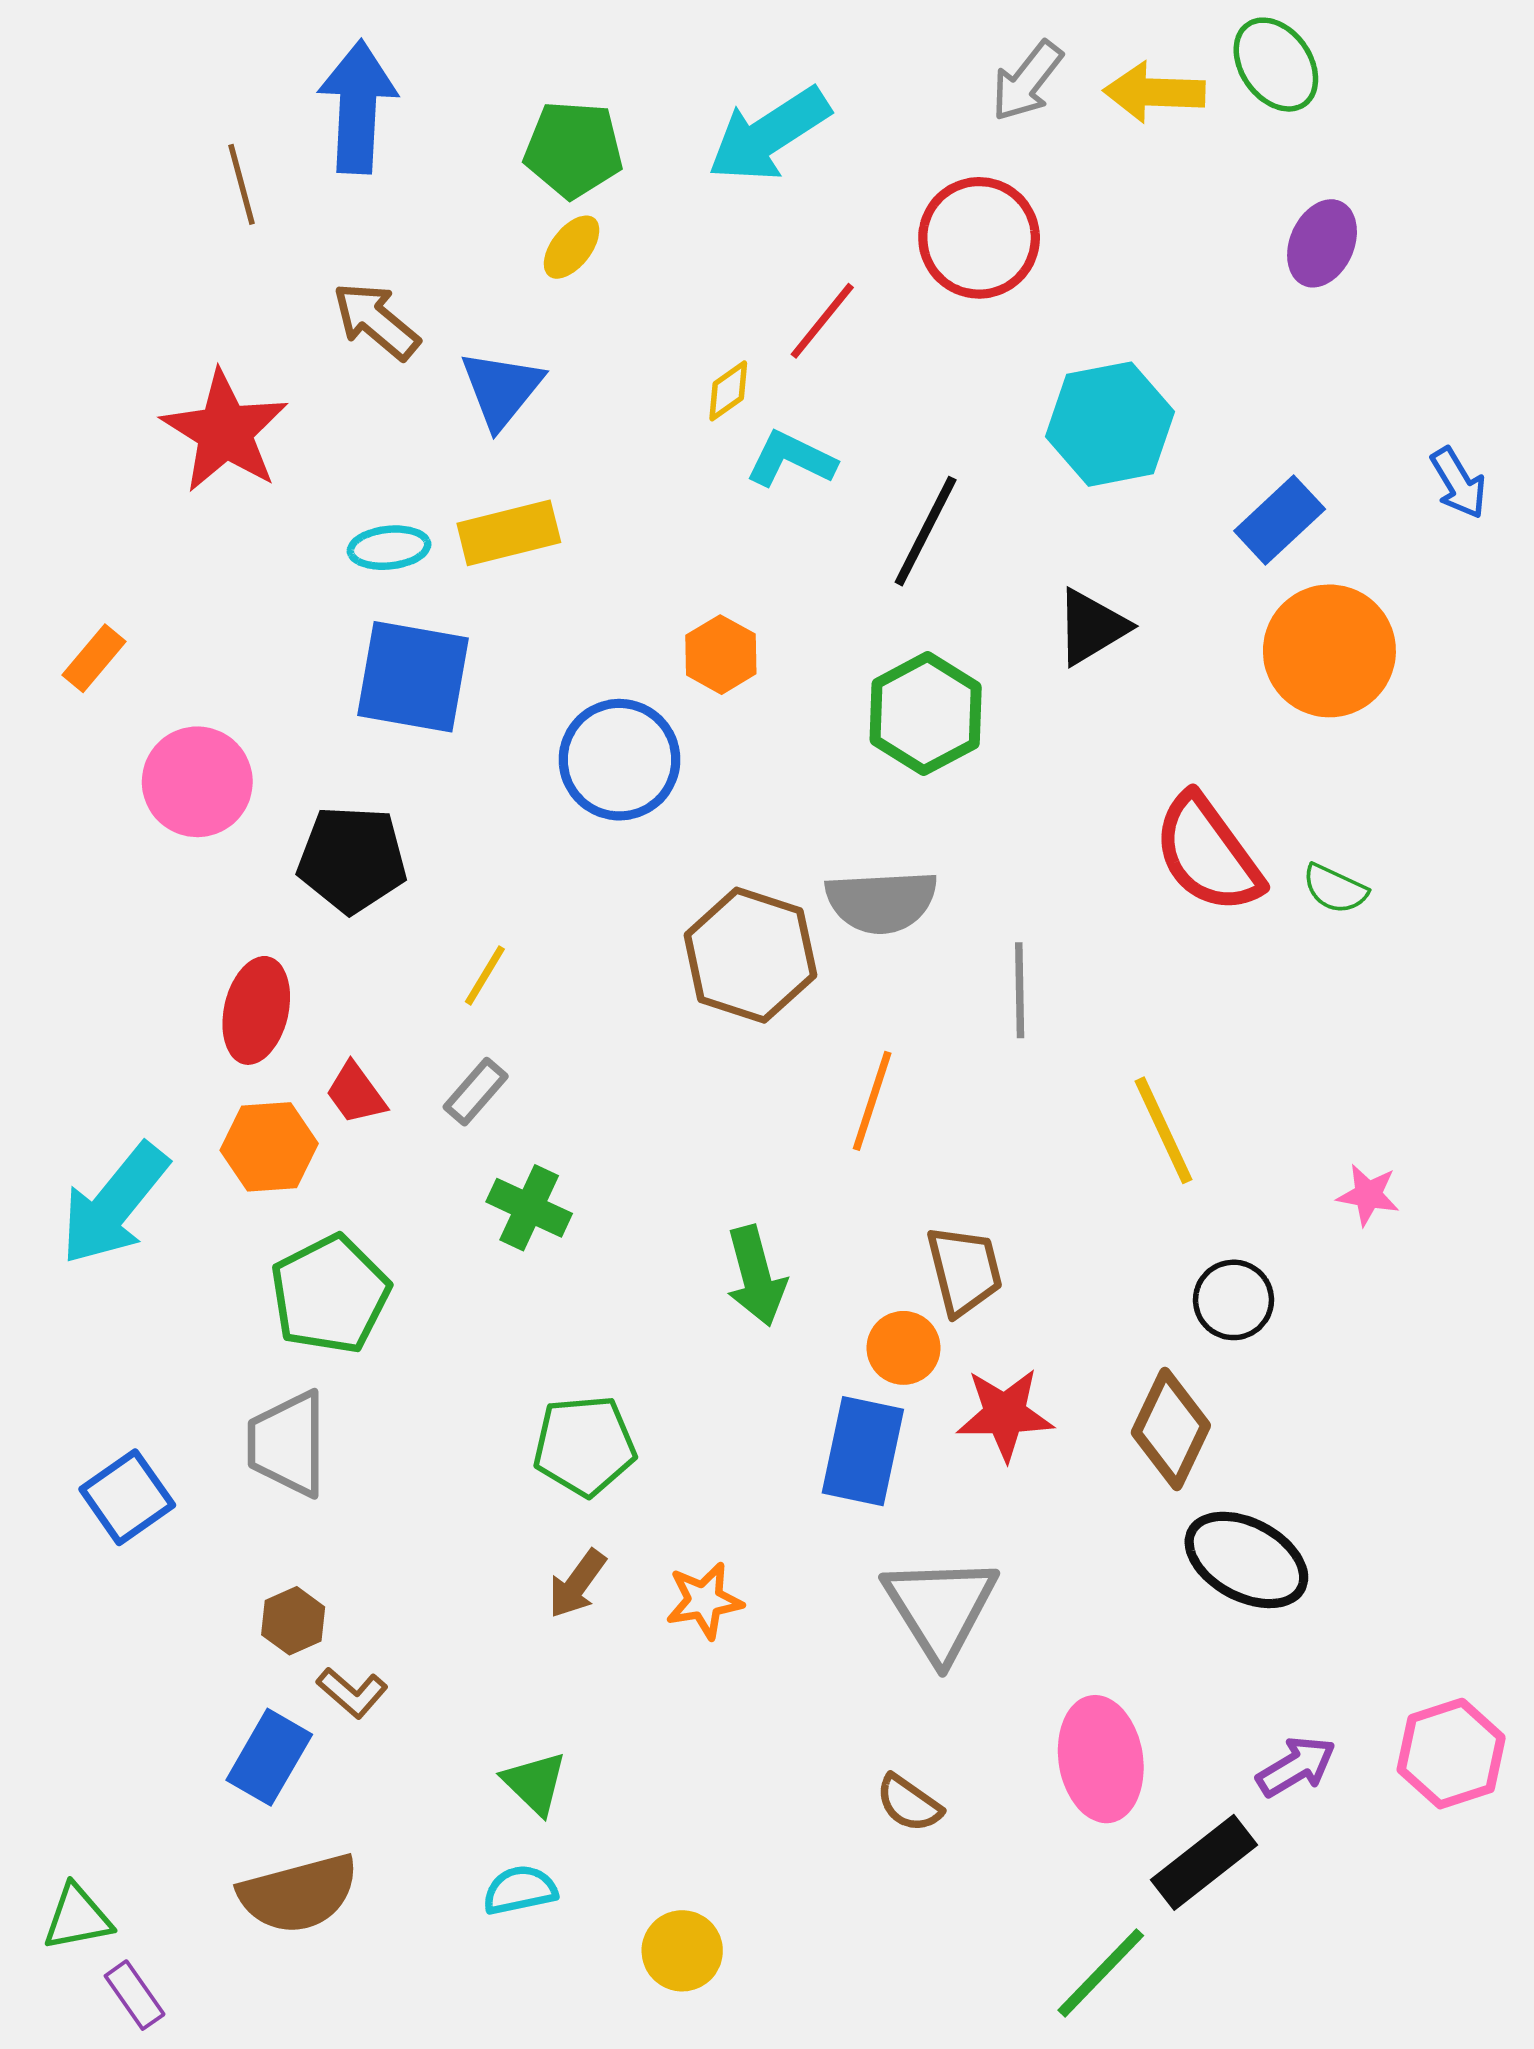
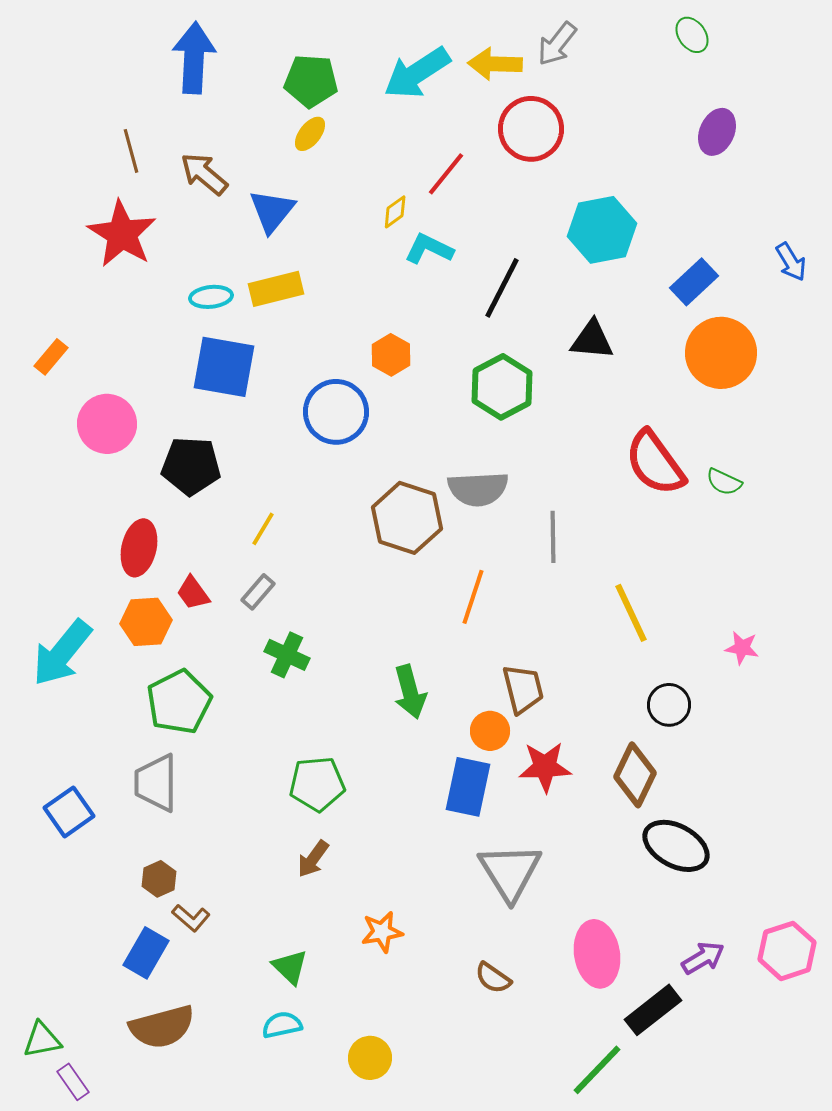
green ellipse: (1276, 65) -> (692, 35), size x0.7
yellow arrow: (1154, 92) -> (495, 64), moved
brown line: (241, 184) -> (131, 151), moved
black triangle: (1092, 627) -> (592, 340), turned 36
orange star: (704, 1600) -> (382, 932), moved

